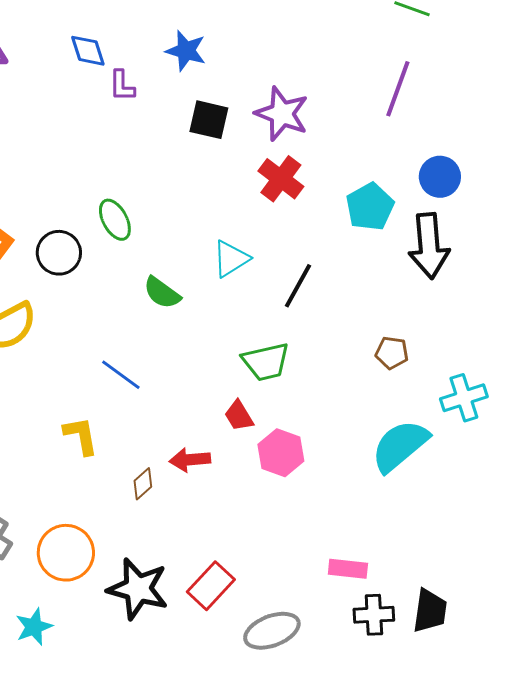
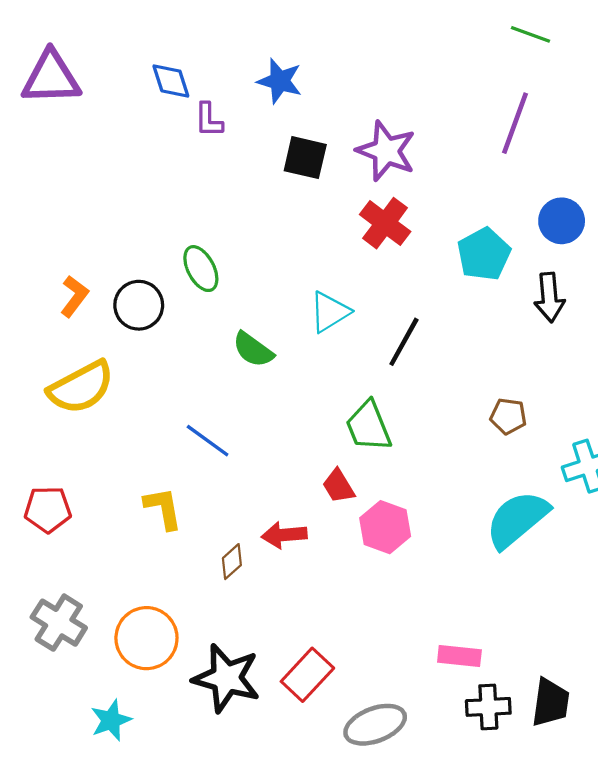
black arrow: (429, 246) -> (549, 297), size x0.7
green trapezoid: (266, 362) -> (368, 426), turned 81

